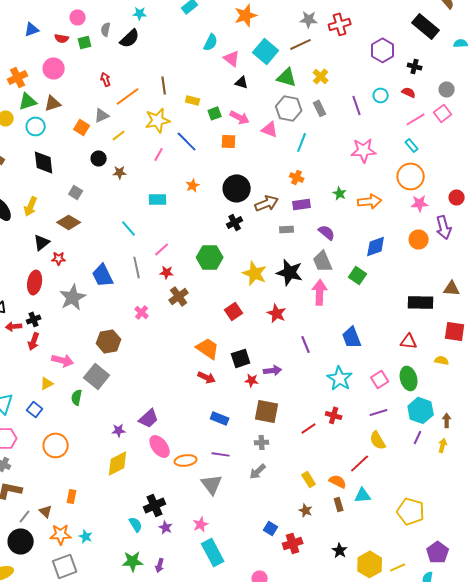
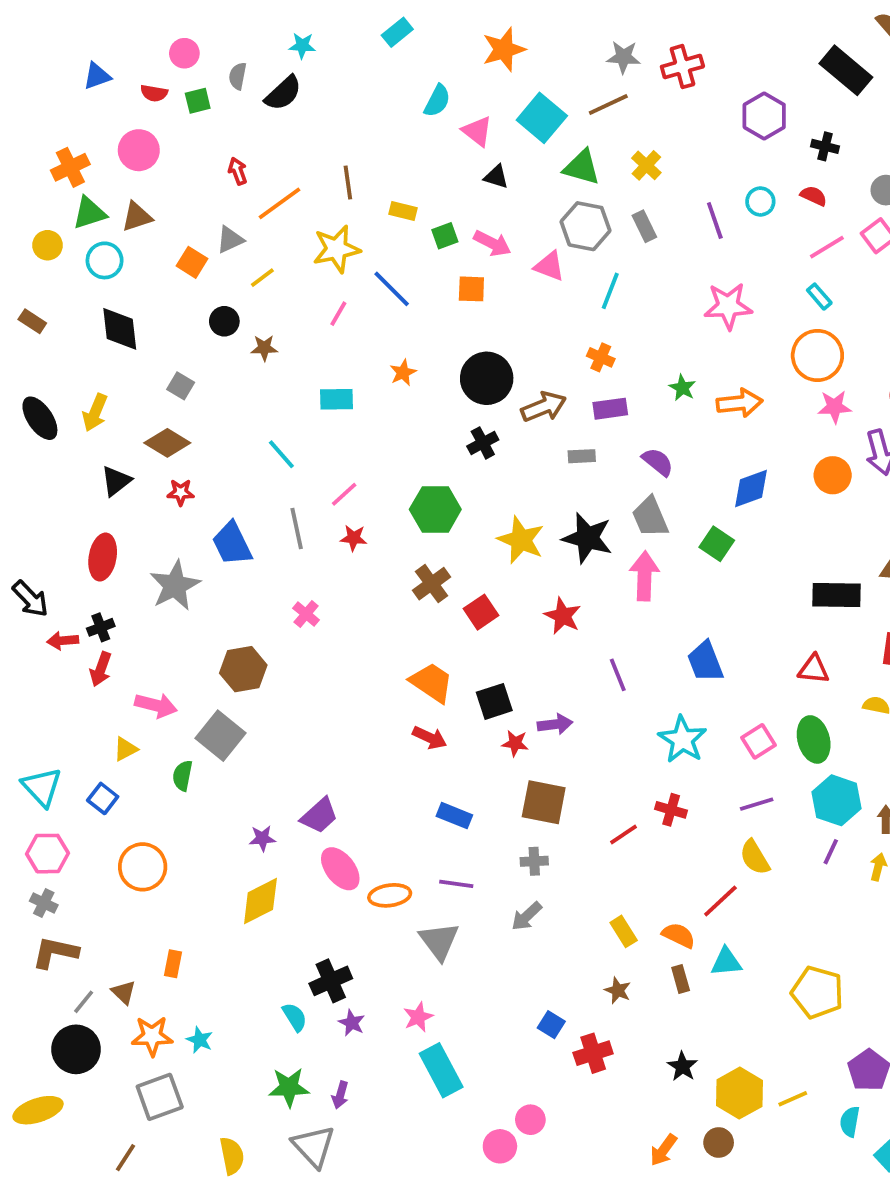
red star: (59, 258) -> (181, 492), moved
brown cross: (179, 296) -> (432, 584), moved

